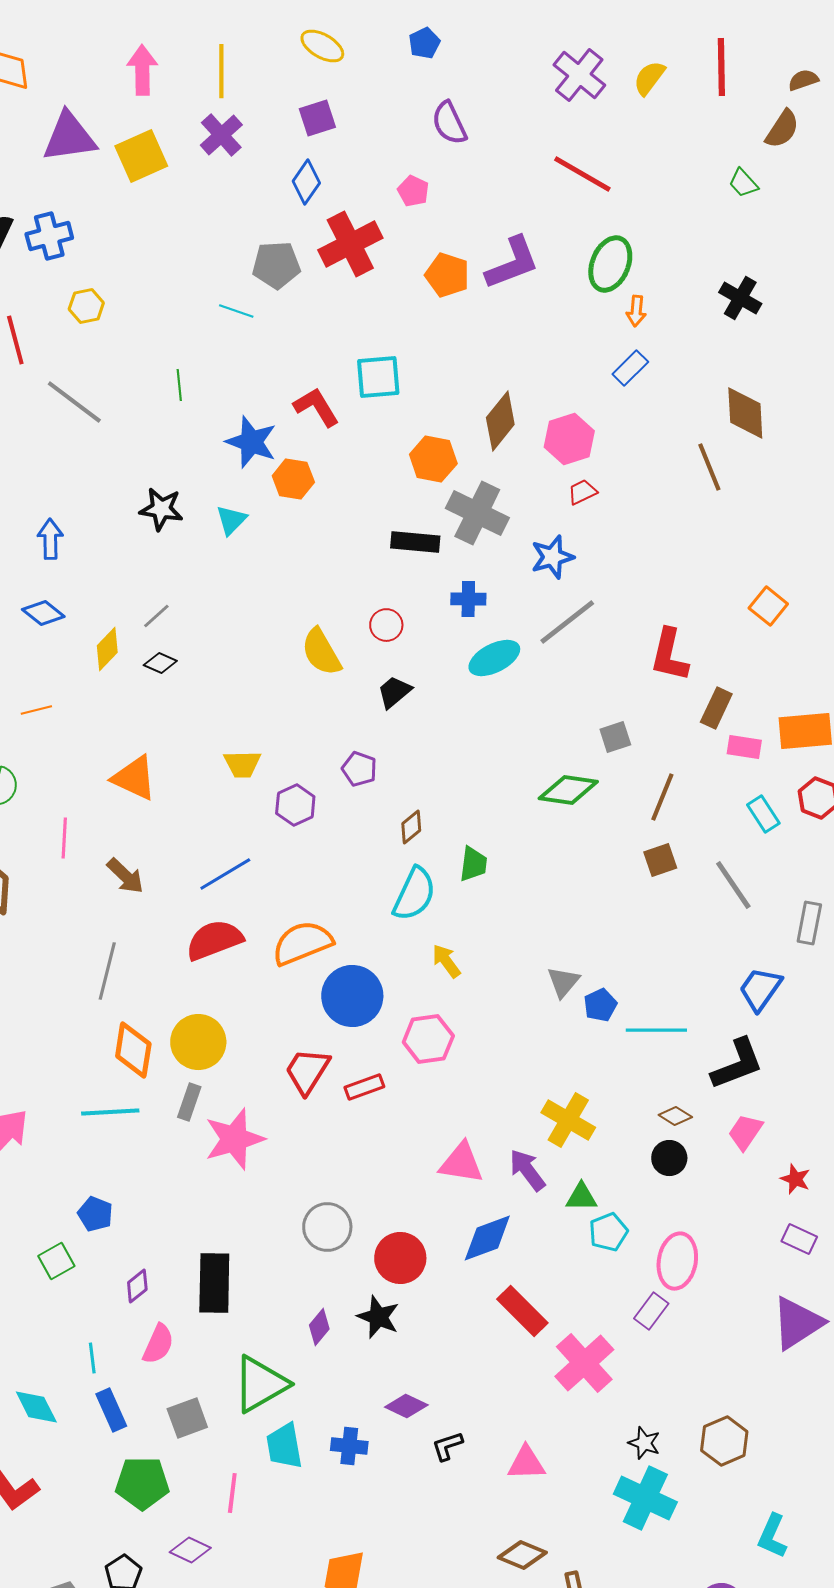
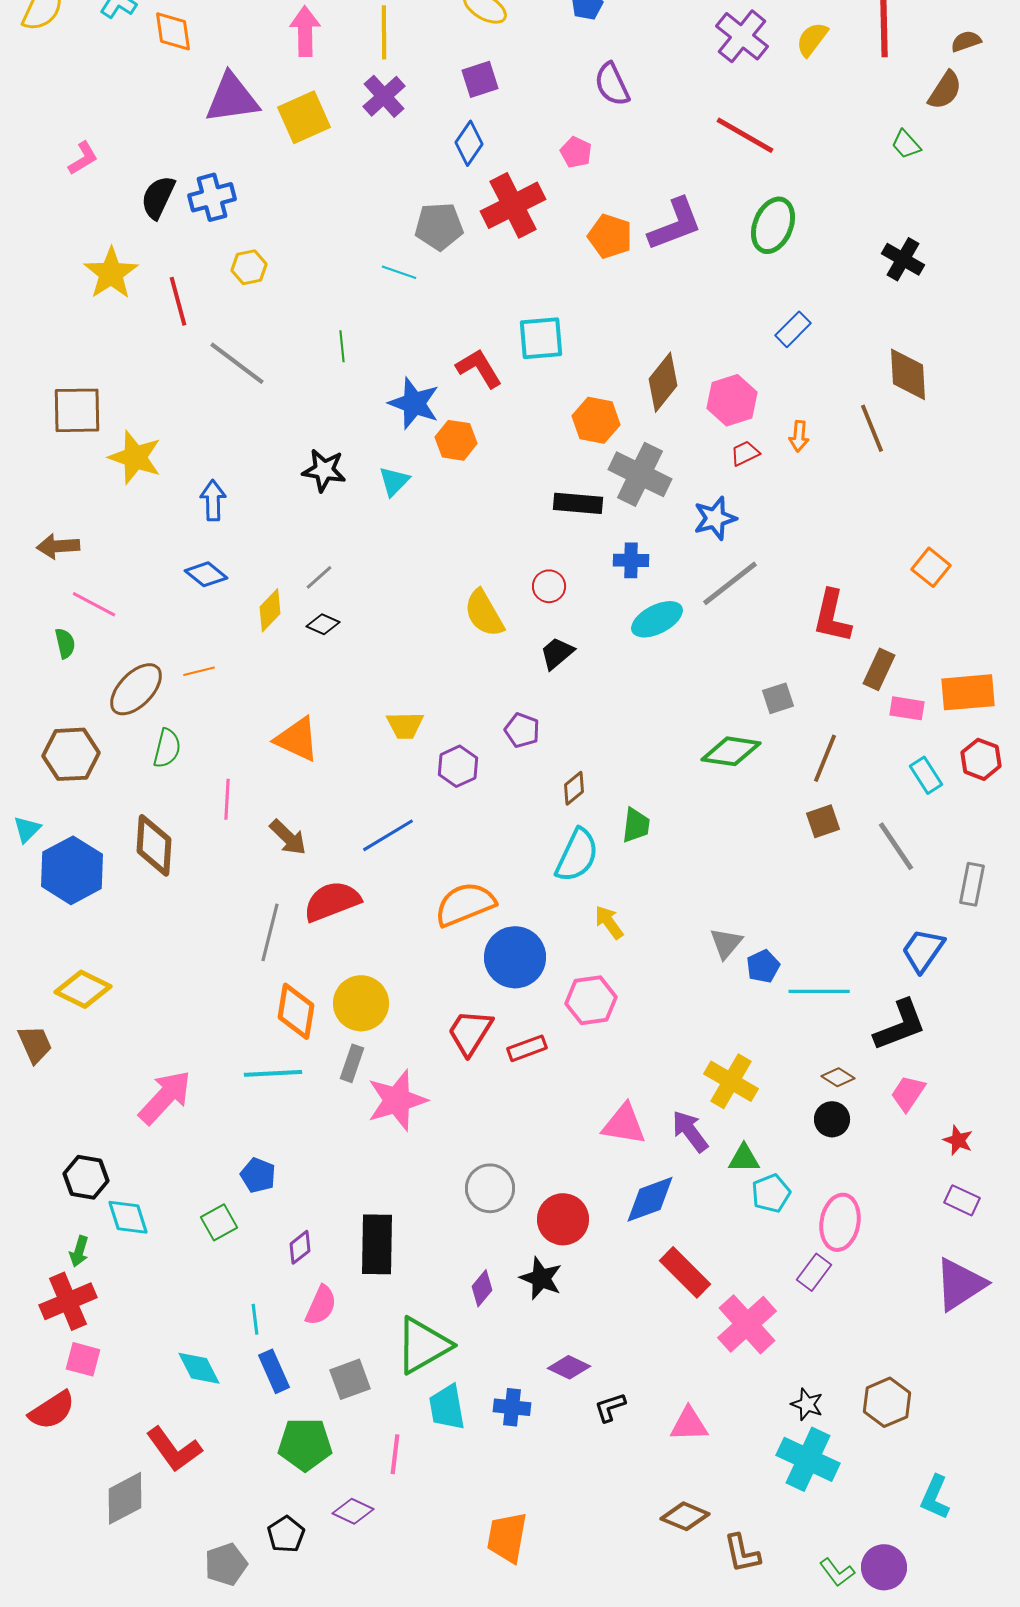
orange arrow: (636, 311) -> (799, 436), moved
red semicircle: (214, 940) -> (332, 901), moved

